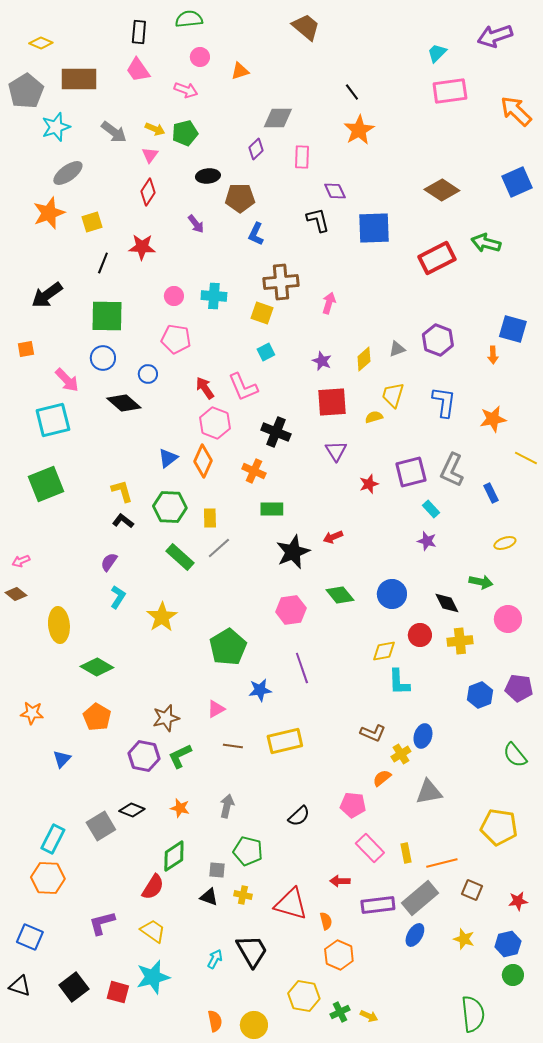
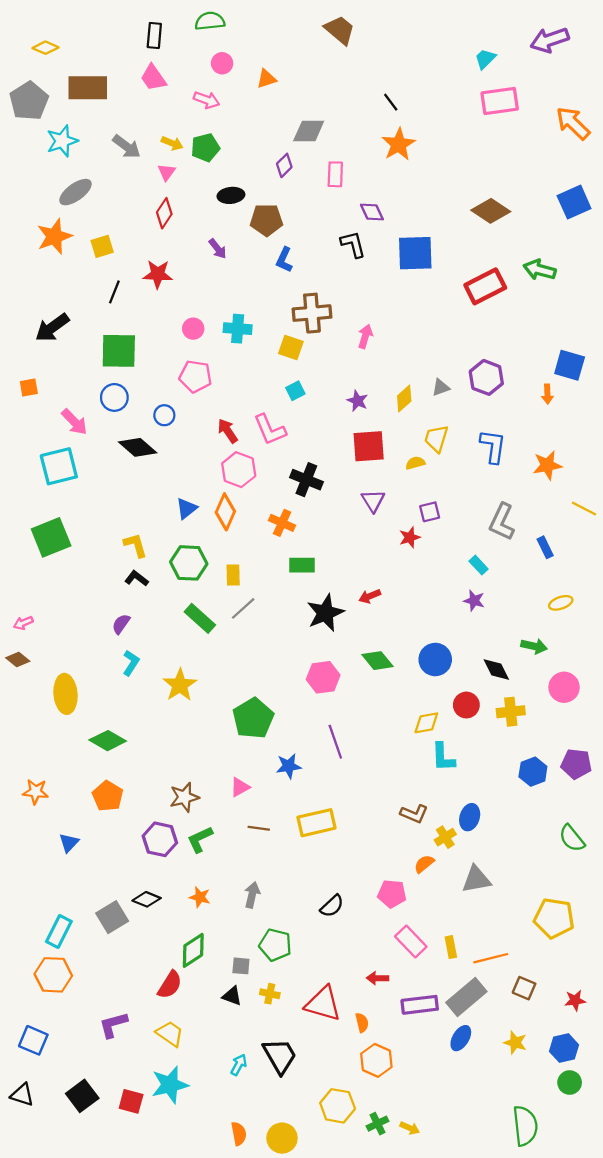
purple square: (411, 472) -> (430, 512), moved, size x0.6

